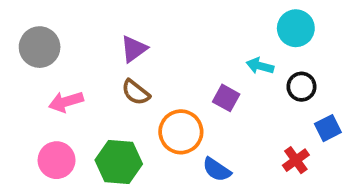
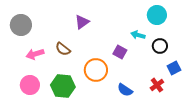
purple triangle: (134, 49) -> (82, 22), moved
brown semicircle: (136, 92) -> (63, 49), moved
blue semicircle: (217, 170) -> (125, 90), moved

